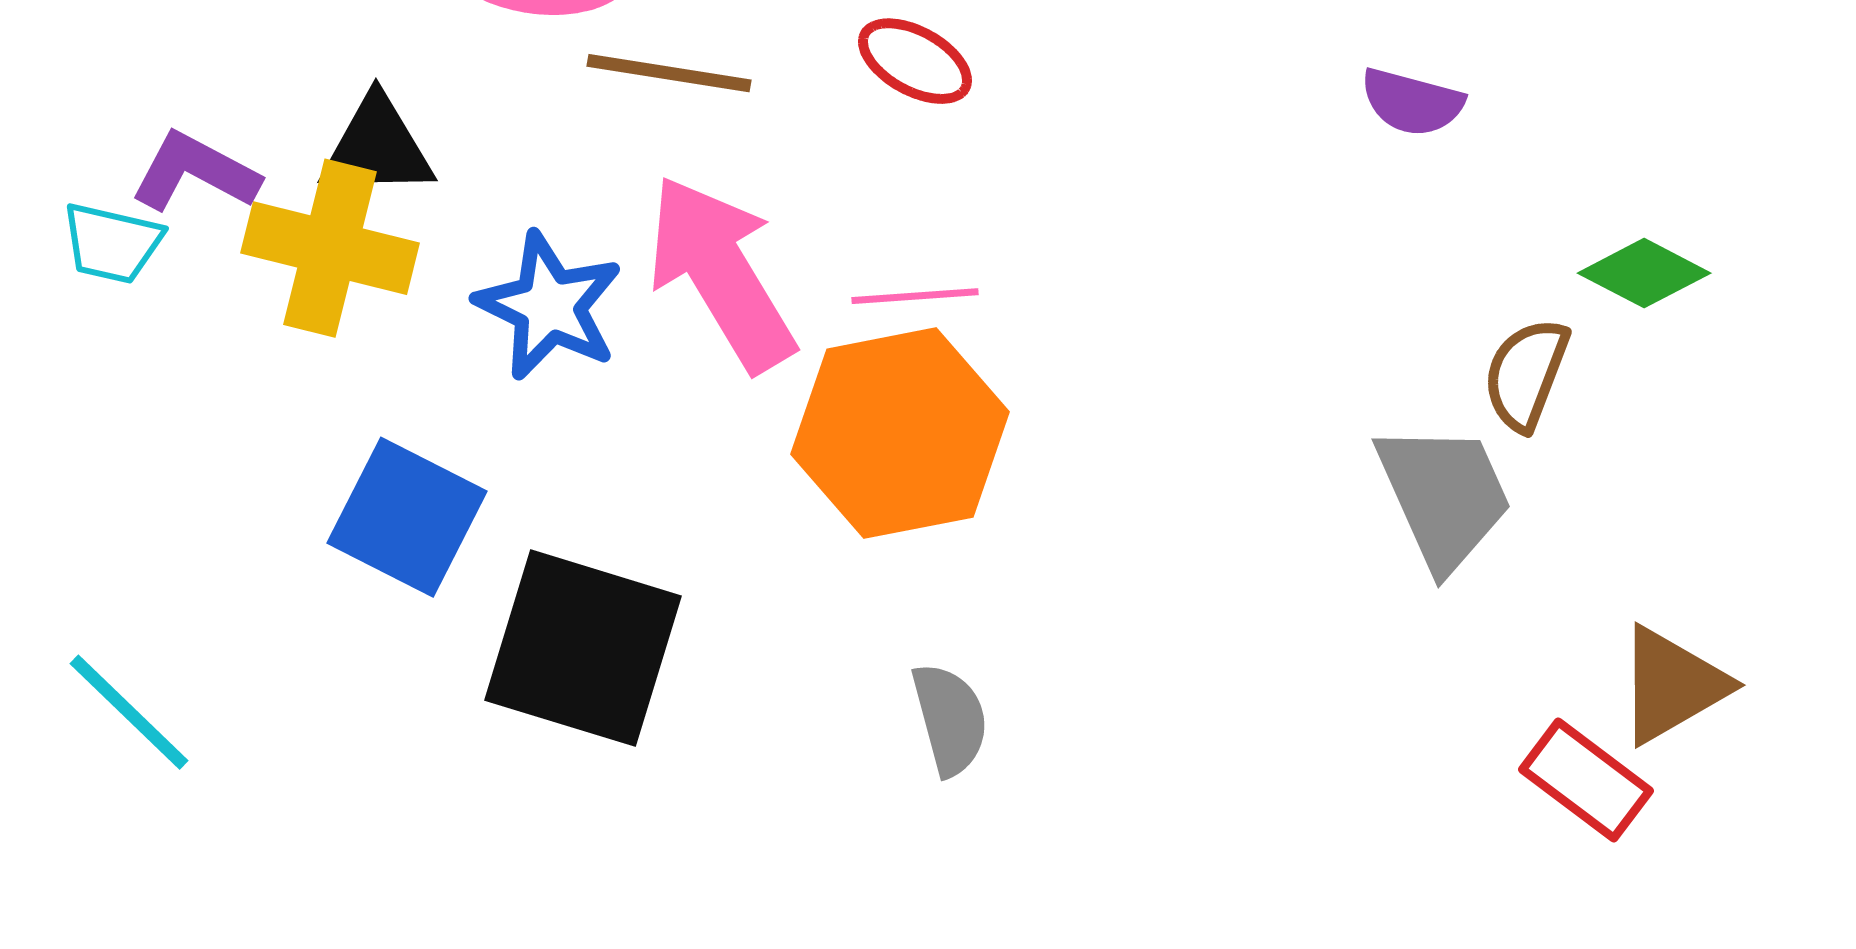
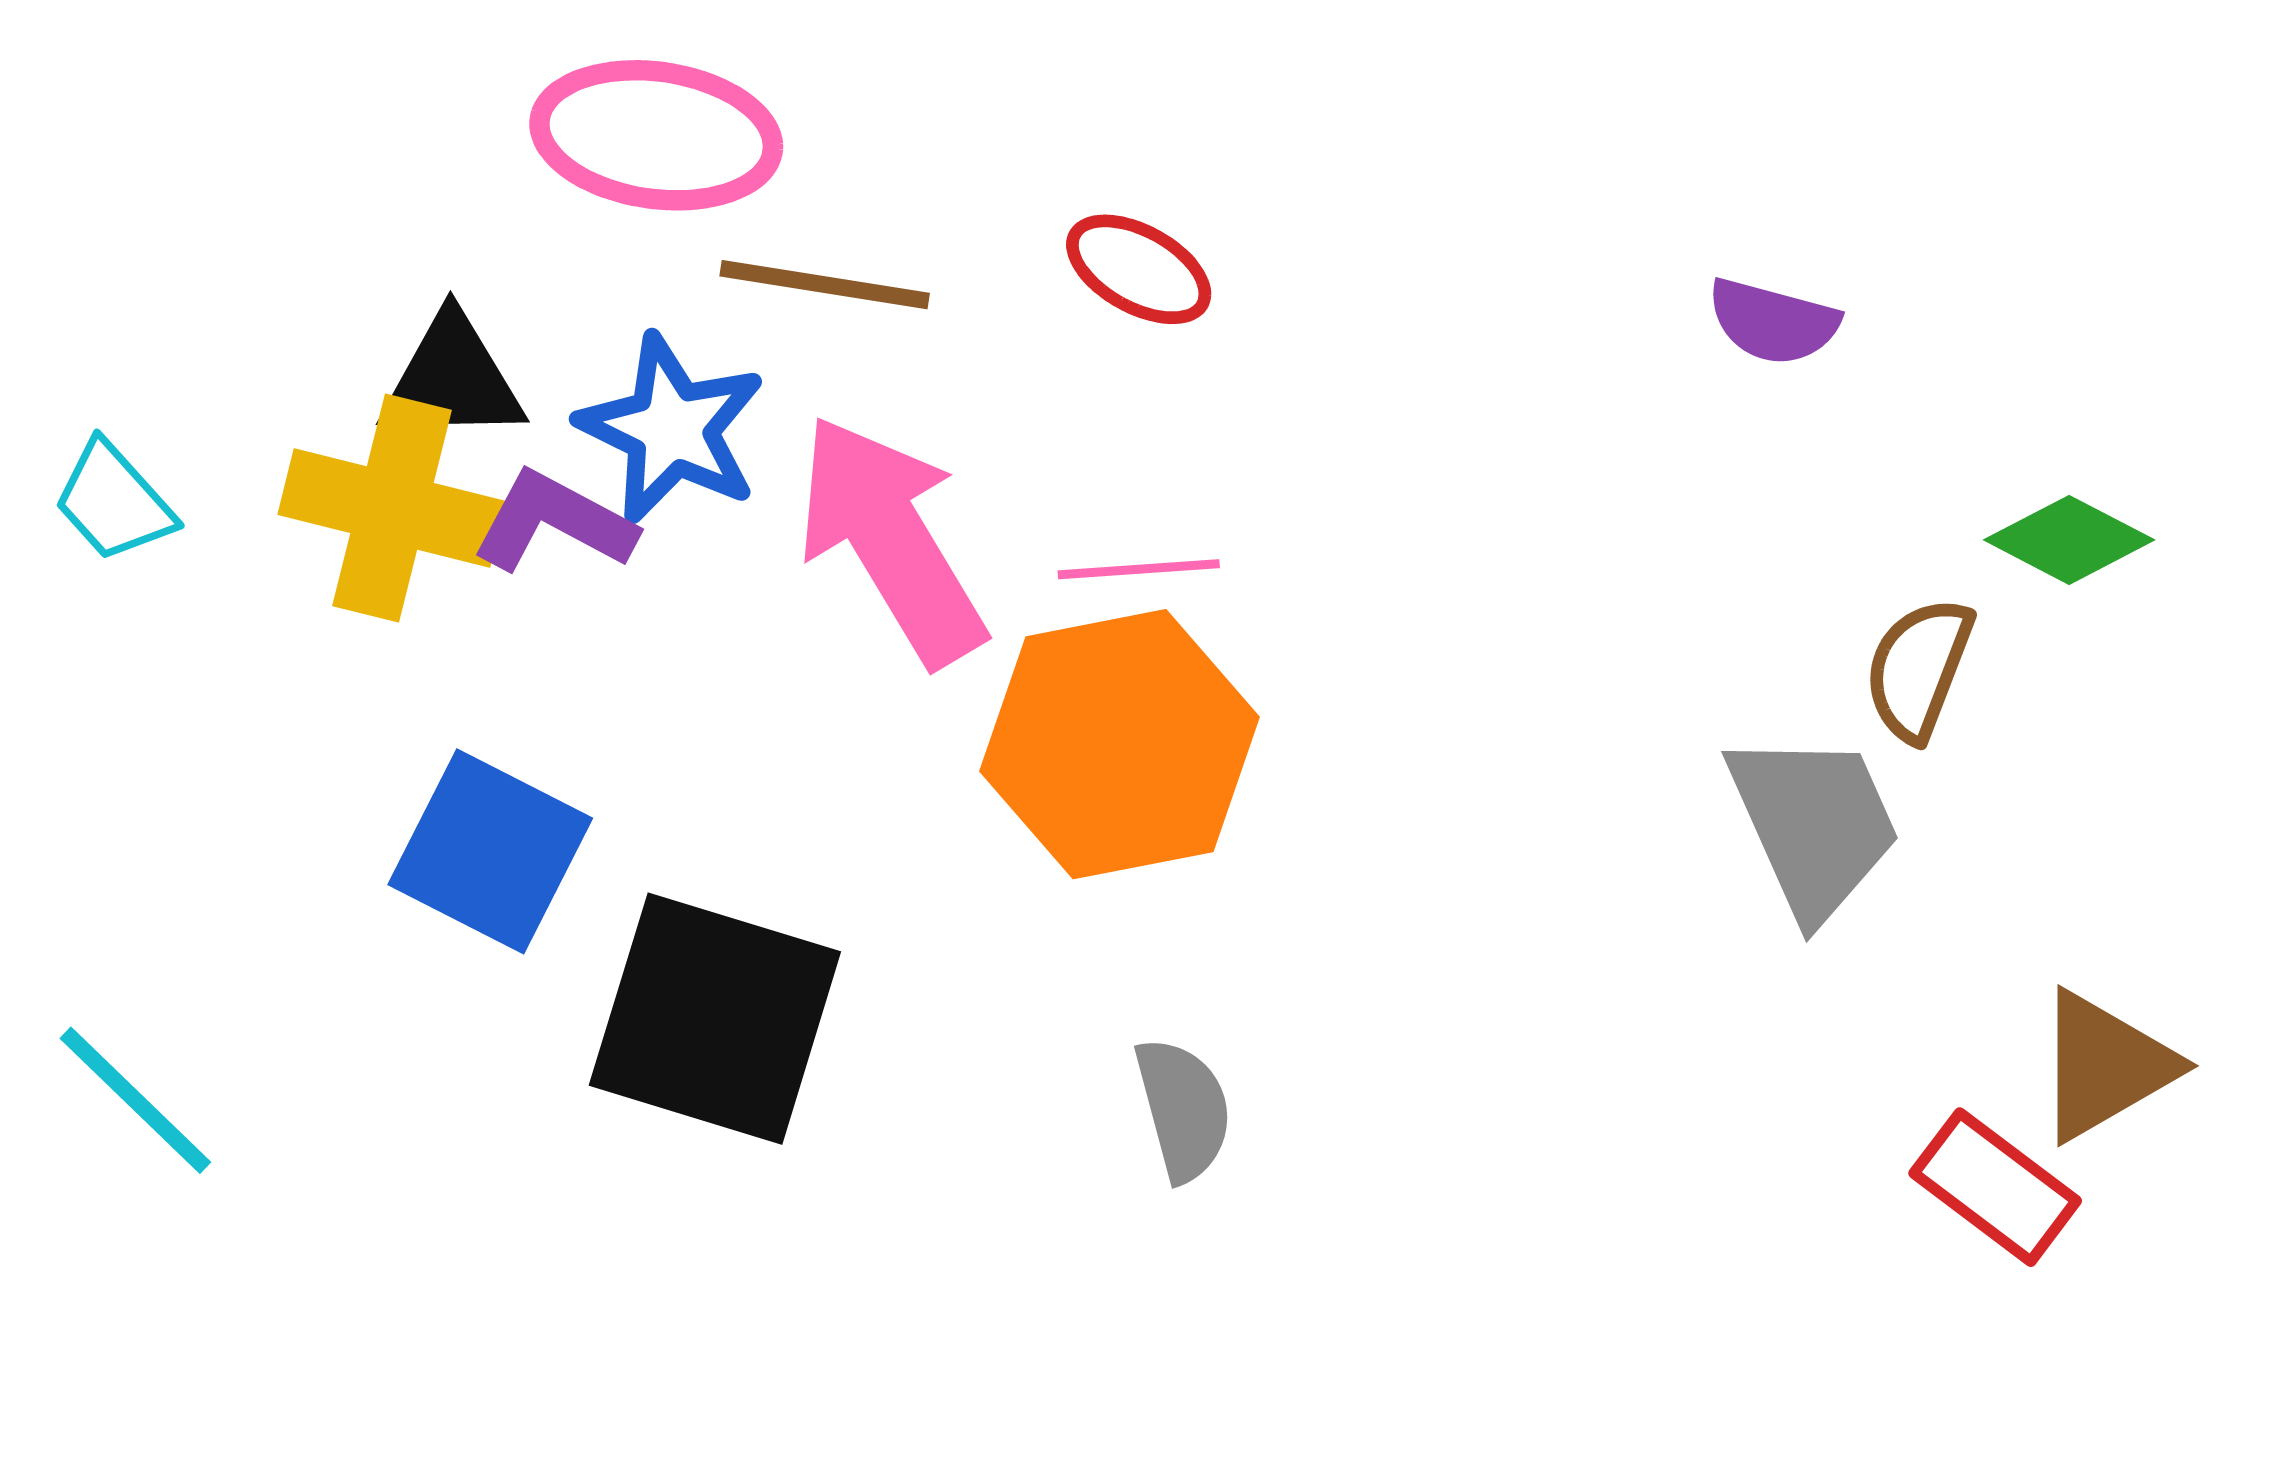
purple L-shape: (195, 172) -> (554, 522), moved
cyan trapezoid: (112, 243) -> (114, 502), turned 35
blue star: (549, 306) -> (672, 429), moved

